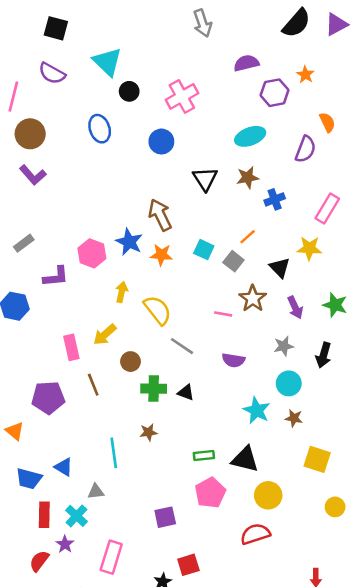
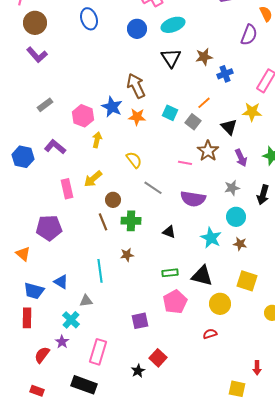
cyan ellipse: (250, 136) -> (173, 25), moved
gray rectangle: (24, 243) -> (45, 105), moved
purple L-shape: (56, 277) -> (55, 147), moved, turned -135
yellow arrow: (121, 292) -> (97, 140), moved
yellow semicircle: (158, 310) -> (134, 160), size x0.7
purple semicircle: (233, 360) -> (193, 199), size x1.4
brown line: (93, 385) -> (103, 222), moved
black triangle: (186, 392) -> (169, 232), moved
yellow square: (317, 459) -> (247, 281), moved
red rectangle: (44, 515) -> (27, 318), moved
red semicircle: (255, 534) -> (210, 334), size x0.6
red square: (188, 565) -> (158, 358), turned -30

